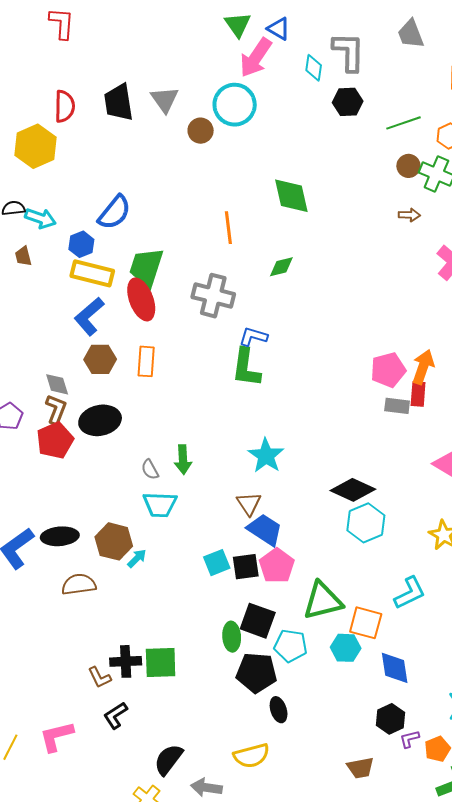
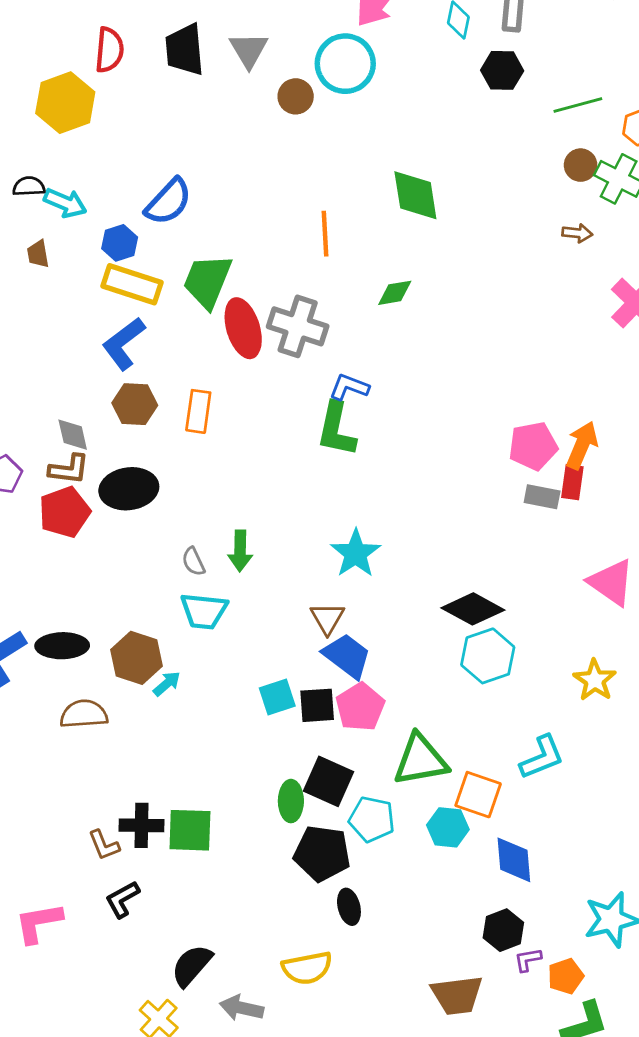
red ellipse: (141, 299) -> (243, 328), moved
brown L-shape: (56, 409) -> (69, 469), turned 72
brown trapezoid: (360, 768) -> (457, 995), size x1.4

